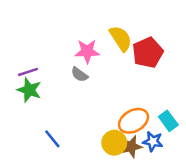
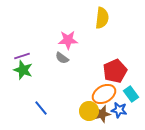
yellow semicircle: (121, 38) -> (102, 18), moved, turned 40
red pentagon: (148, 53) -> (115, 71), moved

